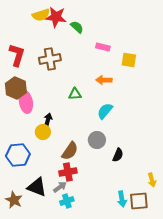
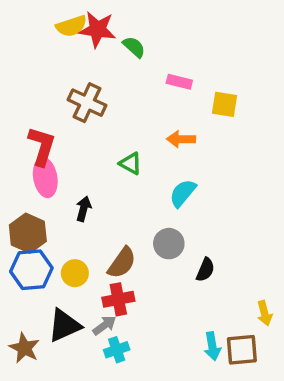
red L-shape: (17, 55) -> (42, 146), moved
brown cross: (50, 59) -> (87, 103), turned 35
brown hexagon: (16, 88) -> (28, 233), moved
green triangle: (75, 94) -> (131, 164), turned 32
yellow circle: (43, 132) -> (75, 273), moved
black triangle: (37, 187) -> (64, 325), turned -45

